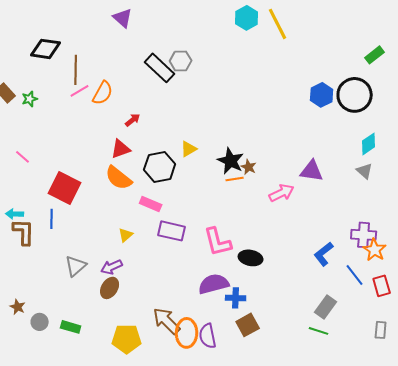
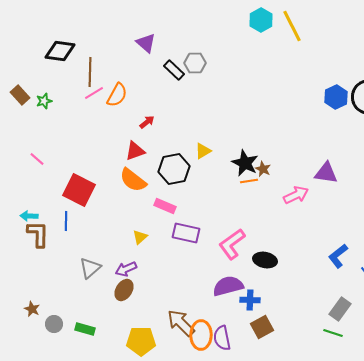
purple triangle: (123, 18) -> (146, 43), moved
black rectangle: (160, 68) -> (174, 70), size x0.7
pink L-shape: (218, 242) -> (232, 244), turned 68

